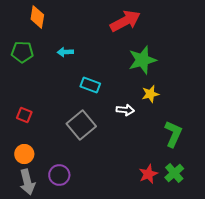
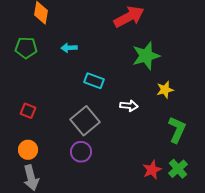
yellow star: (150, 94) -> (165, 90), moved
purple circle: (59, 175) -> (81, 152), moved

